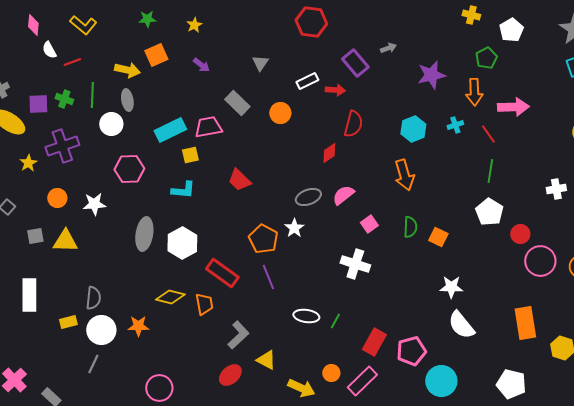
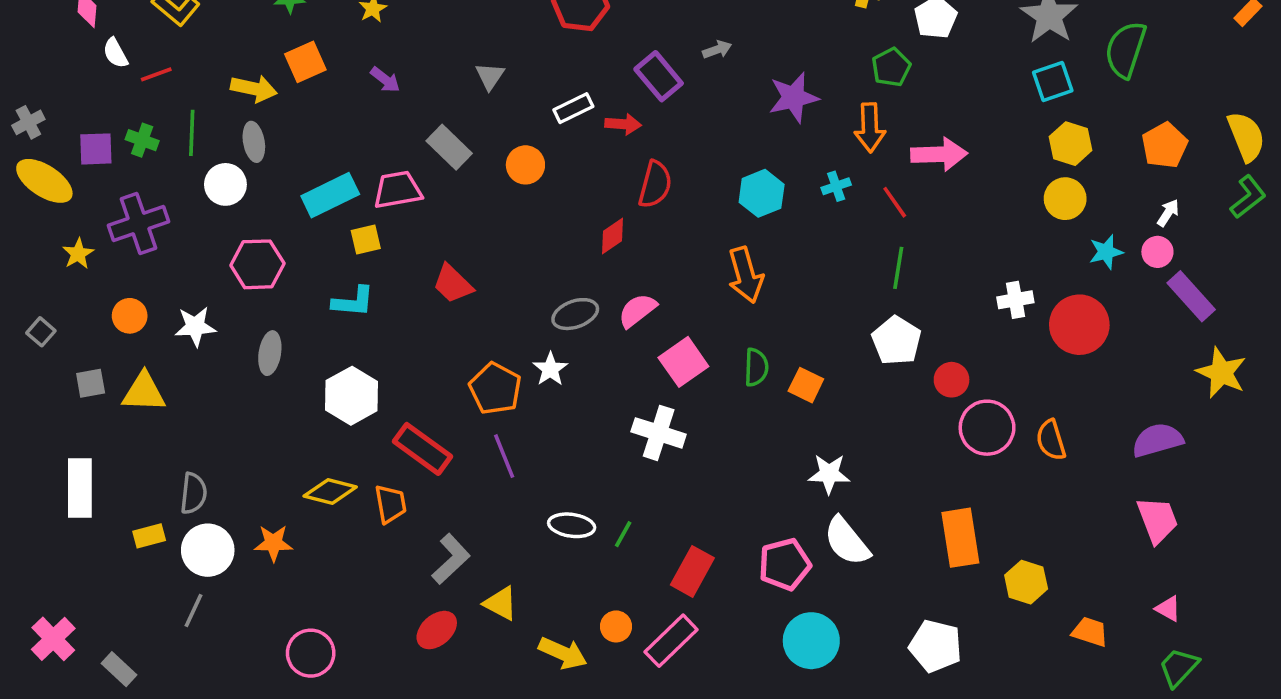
pink square: (369, 224) -> (683, 362), size x1.5
gray ellipse: (144, 234) -> (270, 353), moved, size x0.7
pink pentagon: (411, 351) -> (785, 564), moved

